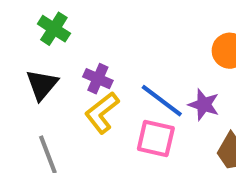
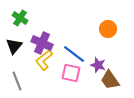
purple cross: (98, 79) -> (42, 43), size x1.5
purple star: (204, 105) -> (98, 65), moved

